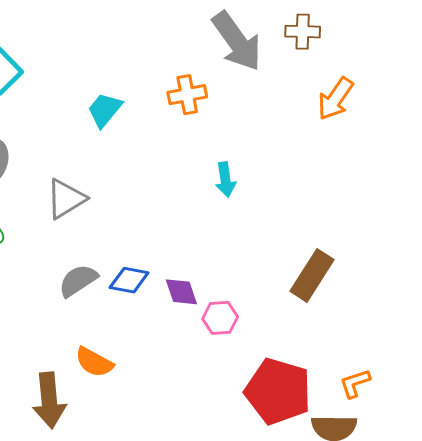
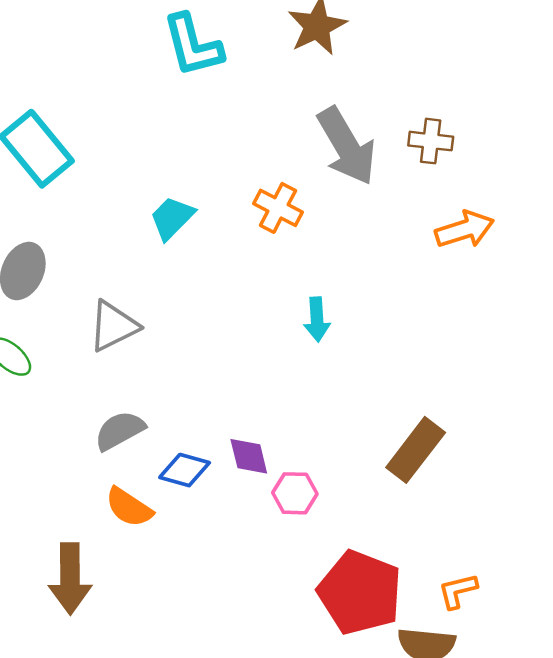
orange cross: (187, 95) -> (278, 208), turned 33
orange arrow: (335, 99) -> (465, 229), turned -147
blue diamond: (129, 280) -> (185, 470), moved
orange semicircle: (94, 362) -> (129, 507), moved

